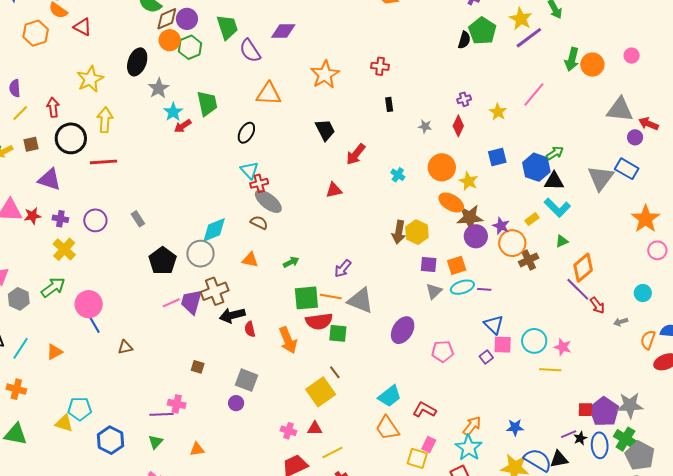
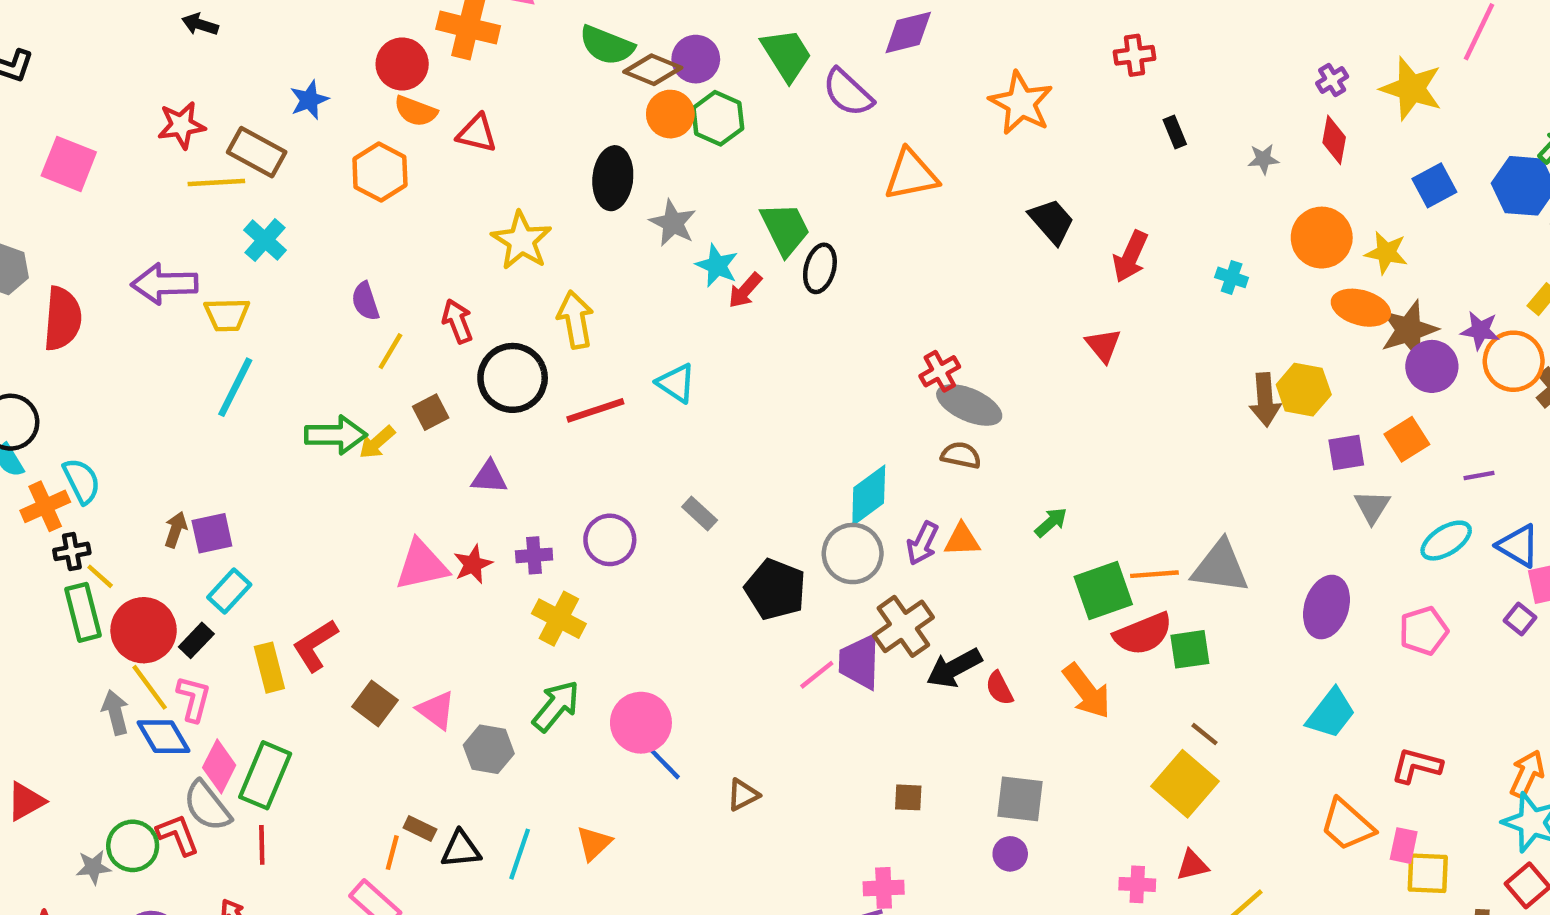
brown diamond: (167, 19) -> (653, 70), turned 60
yellow star: (498, 112) -> (1411, 88), size x1.6
black ellipse: (246, 133) -> (820, 268), moved
cyan triangle: (249, 170) -> (676, 383), moved
purple triangle: (49, 179) -> (489, 477), size x0.7
red triangle: (334, 190) -> (1103, 345), turned -42
purple arrow: (343, 269) -> (923, 543), moved
cyan ellipse: (462, 287) -> (1446, 541), moved
cyan trapezoid: (390, 396) -> (1331, 713), moved
pink rectangle: (429, 444) -> (1404, 846), moved

